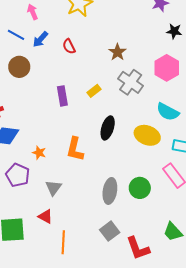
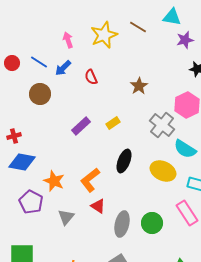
pink arrow: (33, 12) -> (68, 40), moved
gray cross: (131, 82) -> (162, 125), moved
purple rectangle: (62, 96) -> (81, 126), turned 54
orange L-shape: (75, 149) -> (90, 180), turned 35
orange star: (39, 153) -> (54, 181), size x1.5
red triangle: (45, 216) -> (98, 206), moved

